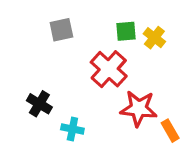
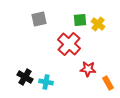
black cross: (39, 104) -> (25, 77), moved
red star: (139, 109) -> (88, 69), size x0.7

